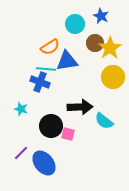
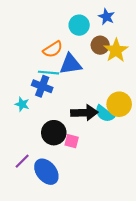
yellow circle: (113, 77) -> (119, 104), moved
cyan star: (21, 109) -> (22, 104), moved
cyan semicircle: (104, 121) -> (104, 114), moved

